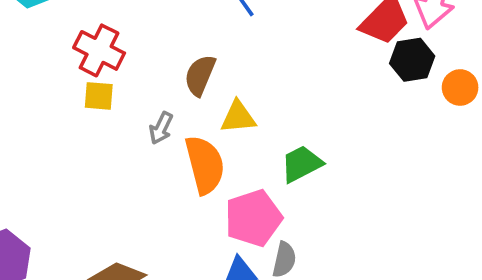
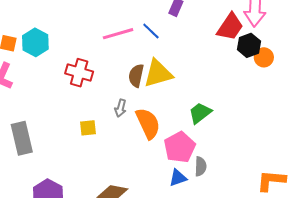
orange circle: (460, 87) -> (264, 57), moved
yellow square: (99, 96) -> (88, 128), moved
yellow triangle: (238, 117) -> (158, 73), moved, size x1.5

